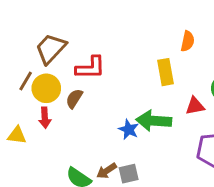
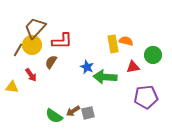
orange semicircle: (188, 41) -> (126, 41), moved, turned -88
yellow circle: (46, 88) -> (32, 45), moved
red arrow: (45, 118) -> (31, 75), turned -32
blue star: (129, 129) -> (87, 67), moved

